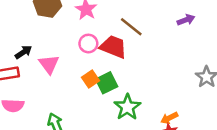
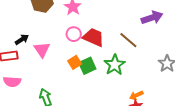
purple arrow: (186, 20) -> (152, 18), size x1.5
brown line: (131, 27) -> (128, 40), moved
green star: (127, 107) -> (115, 65), moved

